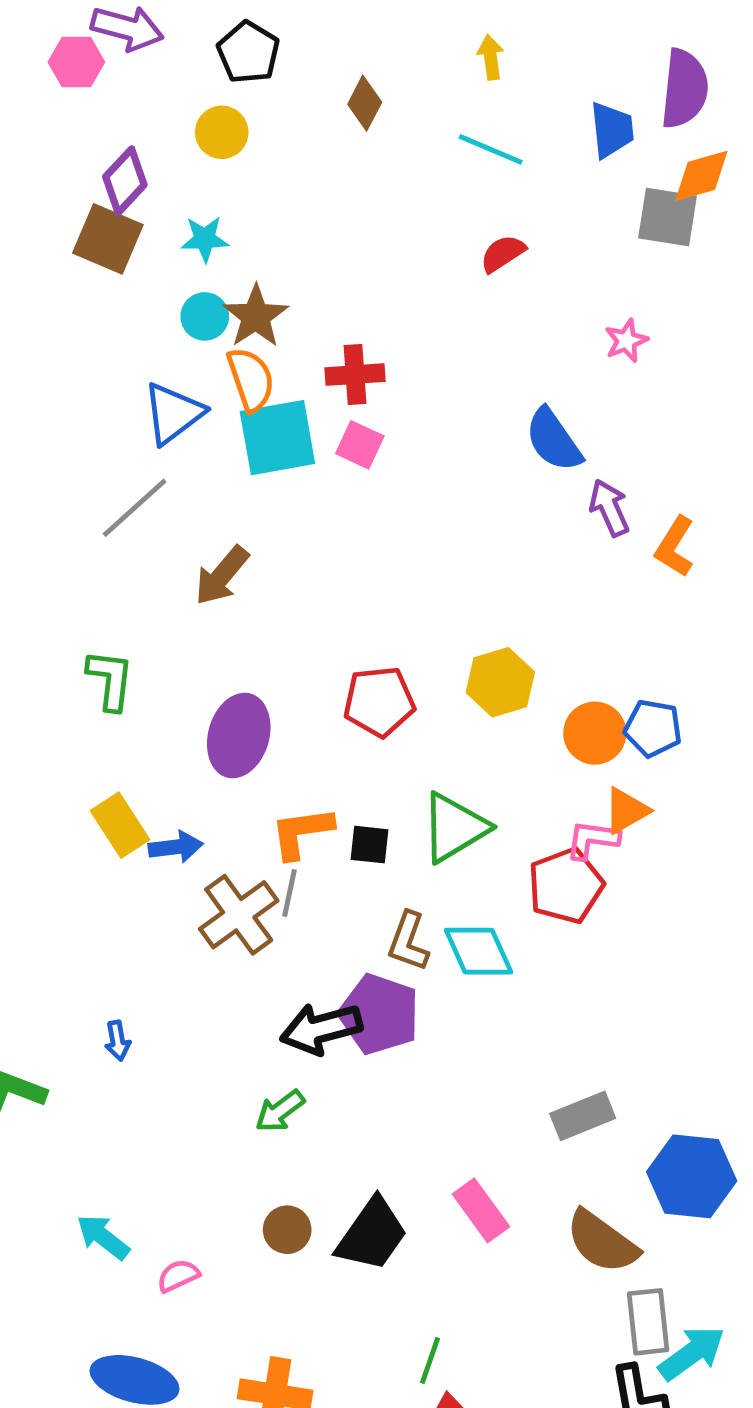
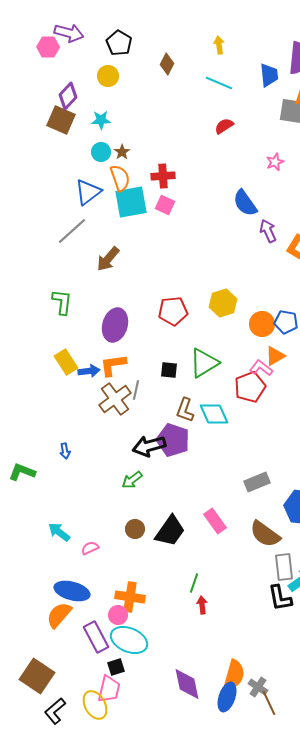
brown star: (256, 316) -> (122, 152), size x0.6
orange L-shape: (302, 832) -> (113, 365), moved
pink L-shape: (592, 840) -> (261, 368), turned 30

